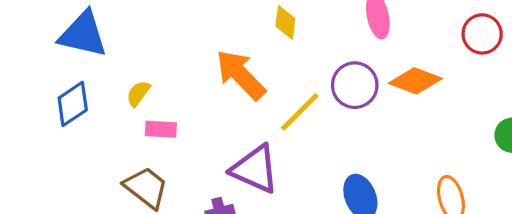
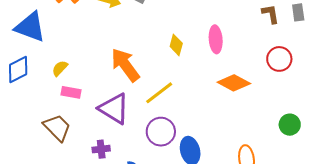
yellow diamond: (285, 22) -> (176, 45), moved
purple circle: (355, 85) -> (161, 132), moved
purple triangle: (255, 169) -> (114, 109), moved

